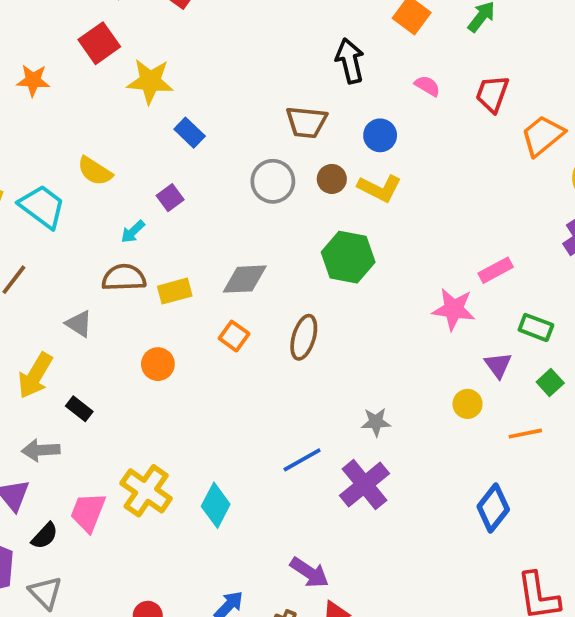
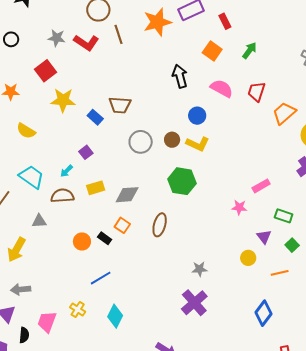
yellow star: (150, 81) -> (63, 100), moved
pink semicircle: (427, 86) -> (222, 88), size x1.6
brown trapezoid: (306, 122) -> (120, 105), moved
yellow semicircle: (95, 171) -> (26, 131), moved
cyan trapezoid: (42, 206) -> (31, 177), moved
yellow rectangle: (175, 291) -> (96, 188), moved
pink star: (454, 309) -> (239, 207), size x0.7
gray triangle: (79, 324) -> (39, 221), turned -35
black rectangle: (79, 409) -> (105, 238), moved
blue line: (302, 460) -> (101, 278), moved
yellow cross: (146, 491) -> (78, 309), size x0.6
black semicircle: (45, 536) -> (24, 335), turned -35

